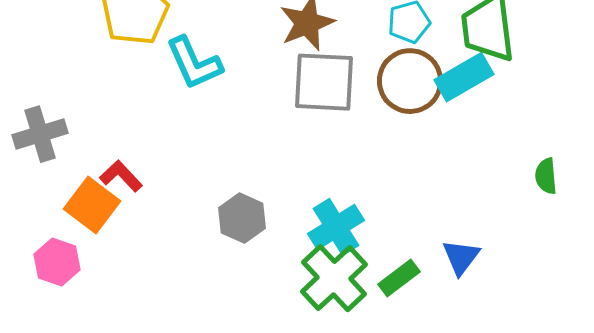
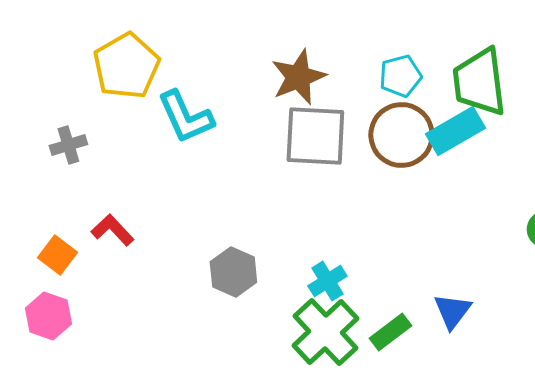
gray cross: (40, 134) -> (68, 145), moved, size x0.7
orange square: (92, 205) -> (57, 255), moved, size x0.7
cyan cross: (336, 227) -> (327, 281), size x0.7

